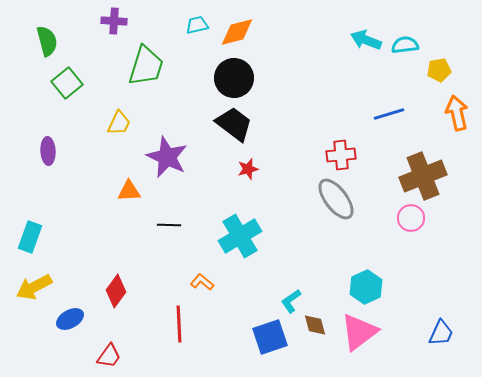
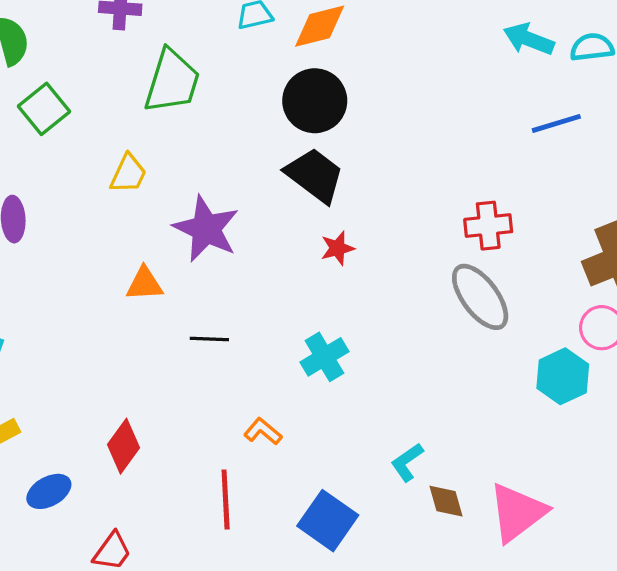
blue line: (389, 114) -> (556, 123), moved
cyan cross: (240, 236) -> (324, 357), size x0.7
cyan hexagon: (366, 287) -> (563, 376), moved
blue square: (270, 337) -> (328, 521), moved, turned -36

